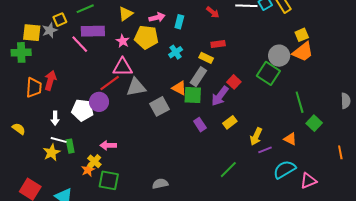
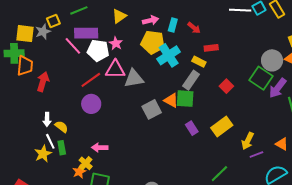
red arrow: (213, 12) -> (194, 28), moved
yellow pentagon: (146, 37) -> (153, 42), moved
cyan cross: (176, 52) -> (169, 55), size x1.6
red line: (110, 83) -> (91, 80), moved
gray triangle: (136, 87) -> (134, 78), moved
orange trapezoid: (34, 88) -> (25, 66), moved
orange triangle: (179, 88) -> (171, 100), moved
purple arrow: (220, 96) -> (278, 88), moved
white pentagon: (83, 110) -> (98, 50), moved
yellow rectangle: (230, 122) -> (222, 126), size x1.5
yellow semicircle: (19, 129) -> (61, 127), moved
white line: (59, 140) -> (50, 141), turned 49

